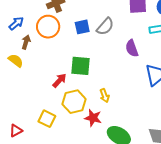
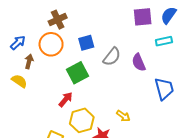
gray semicircle: (105, 26) -> (112, 57), moved
green square: (80, 66) -> (77, 73), moved, turned -30
yellow arrow: (105, 96) -> (123, 116), moved, turned -32

